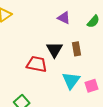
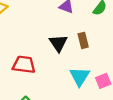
red trapezoid: (37, 64) -> (24, 65), moved

